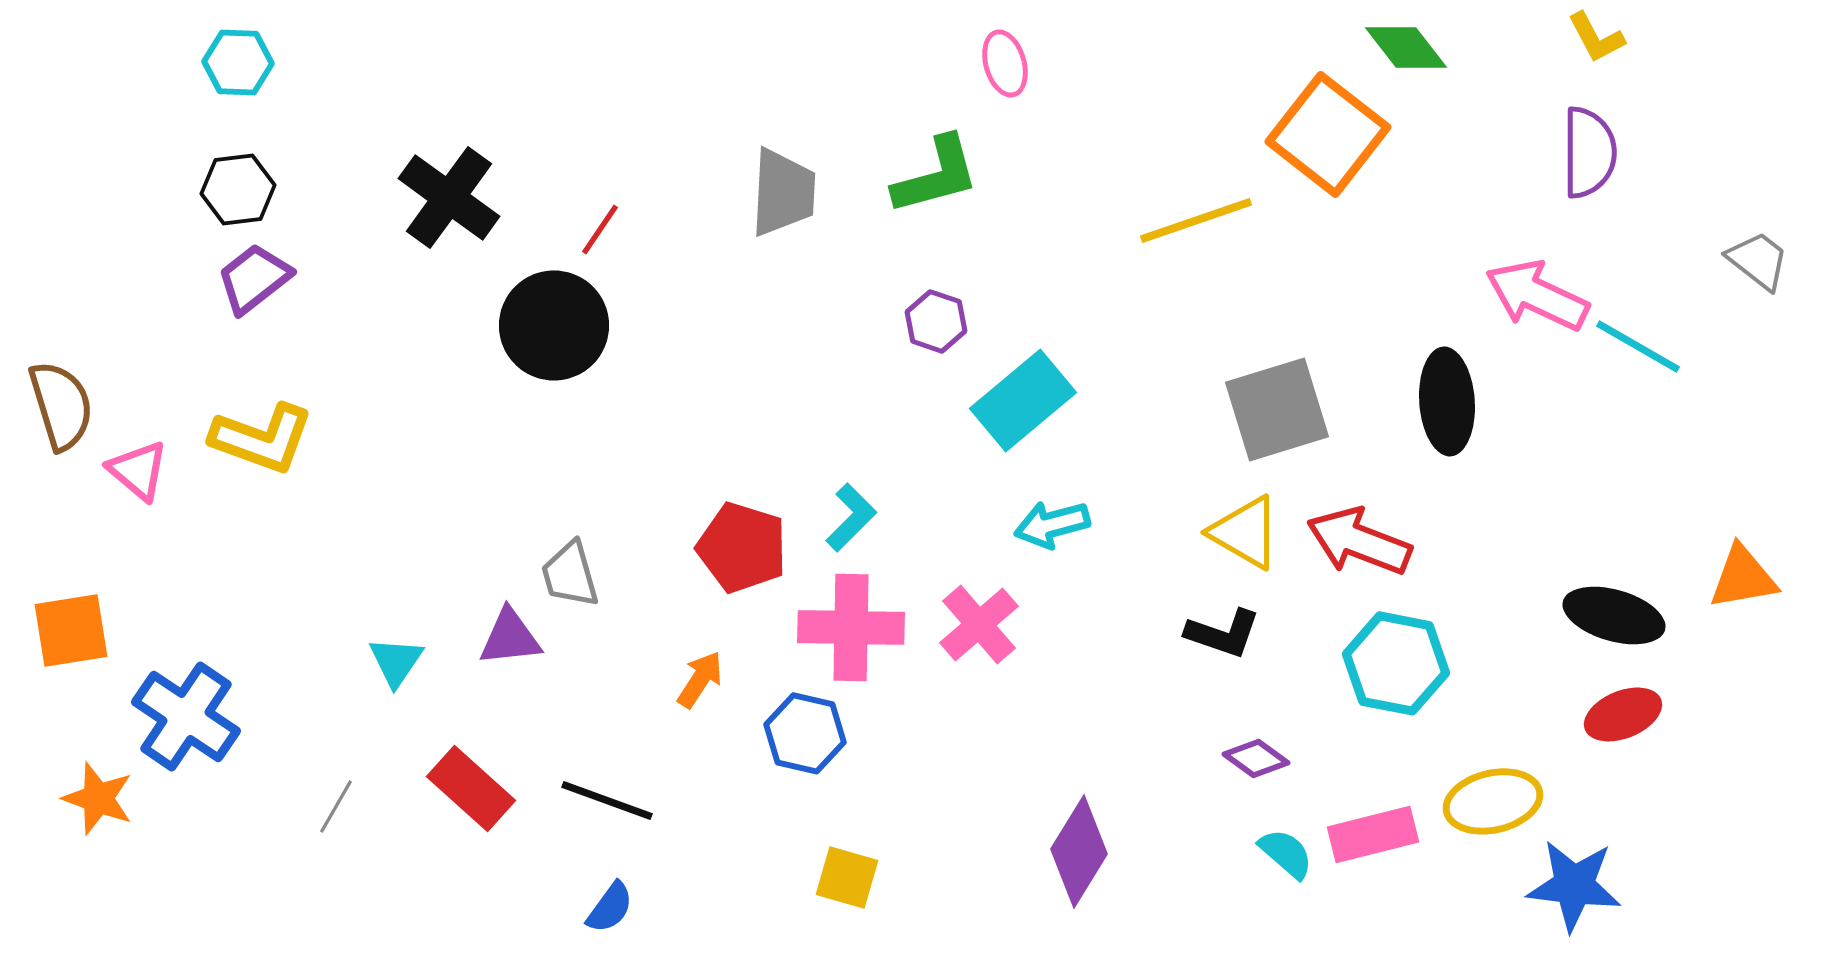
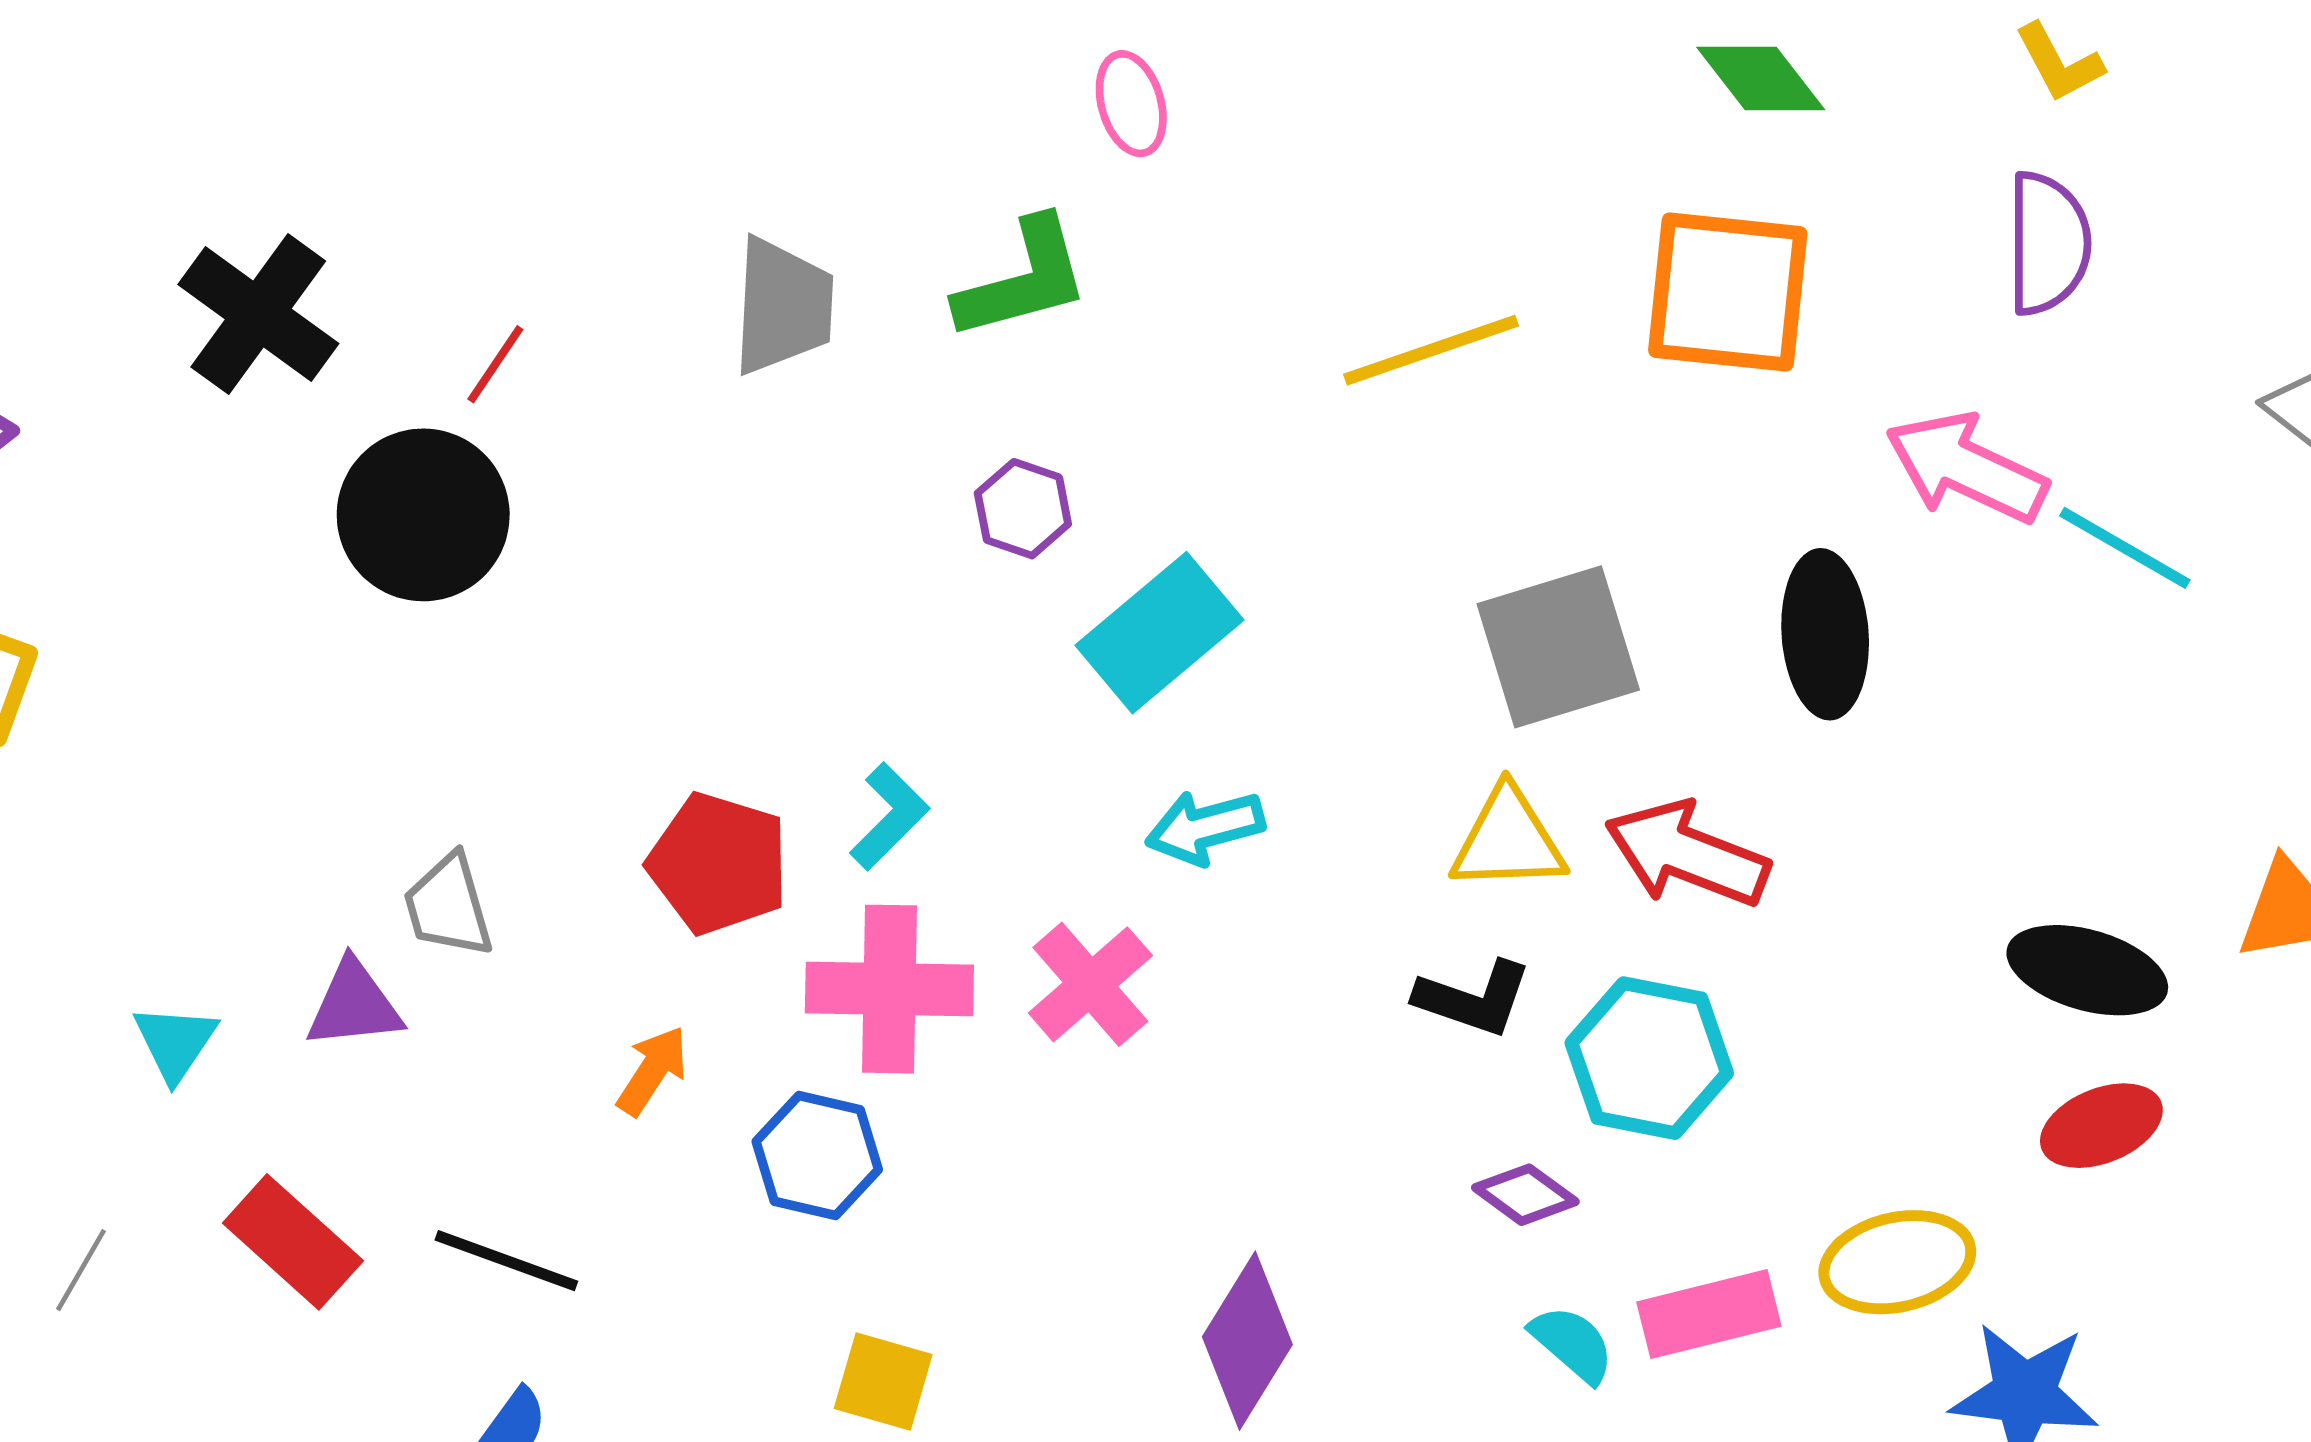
orange square: (1328, 134) -> (1728, 292), moved, turned -32
yellow triangle: (1245, 532) -> (1508, 840), turned -32
cyan hexagon: (1396, 663) -> (1649, 1058), moved

